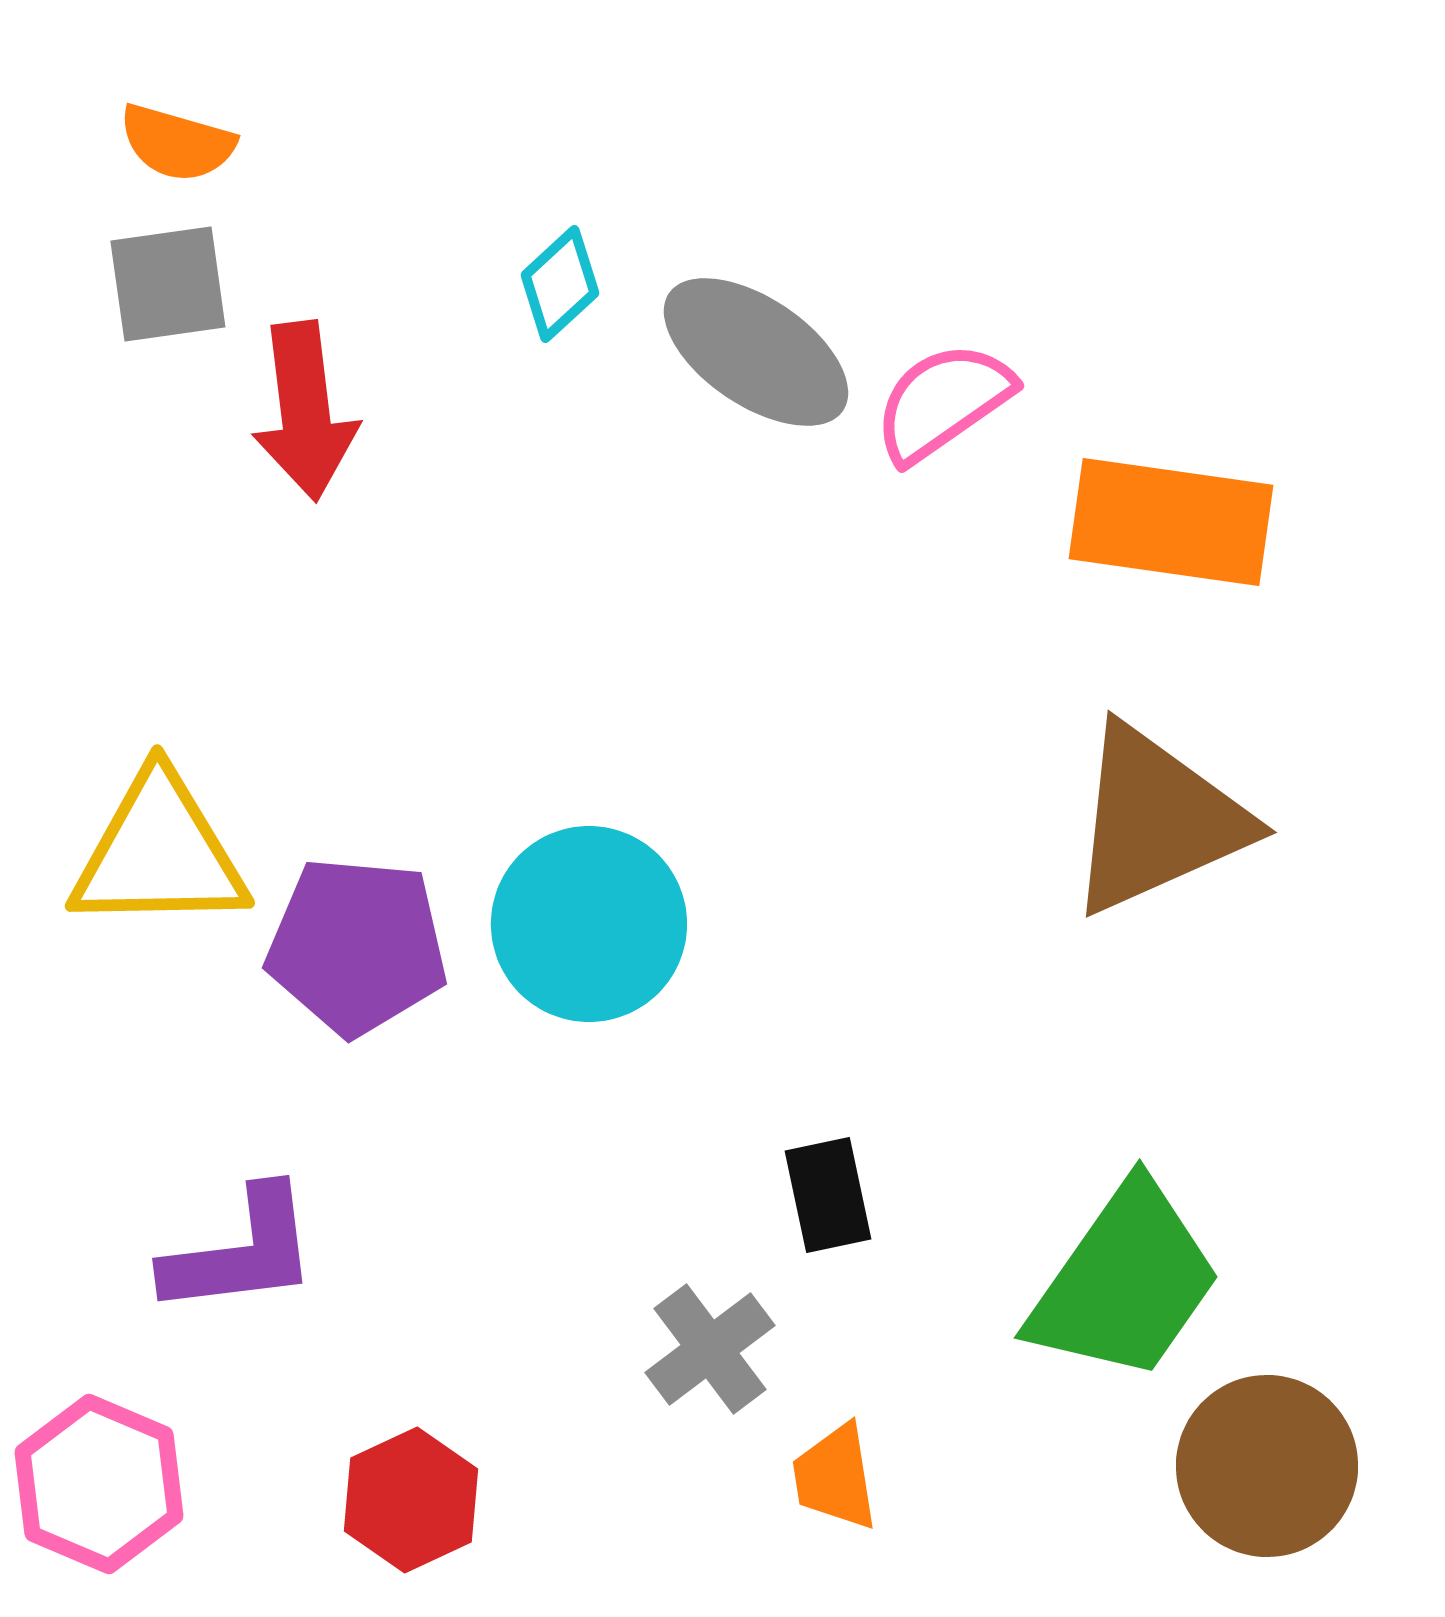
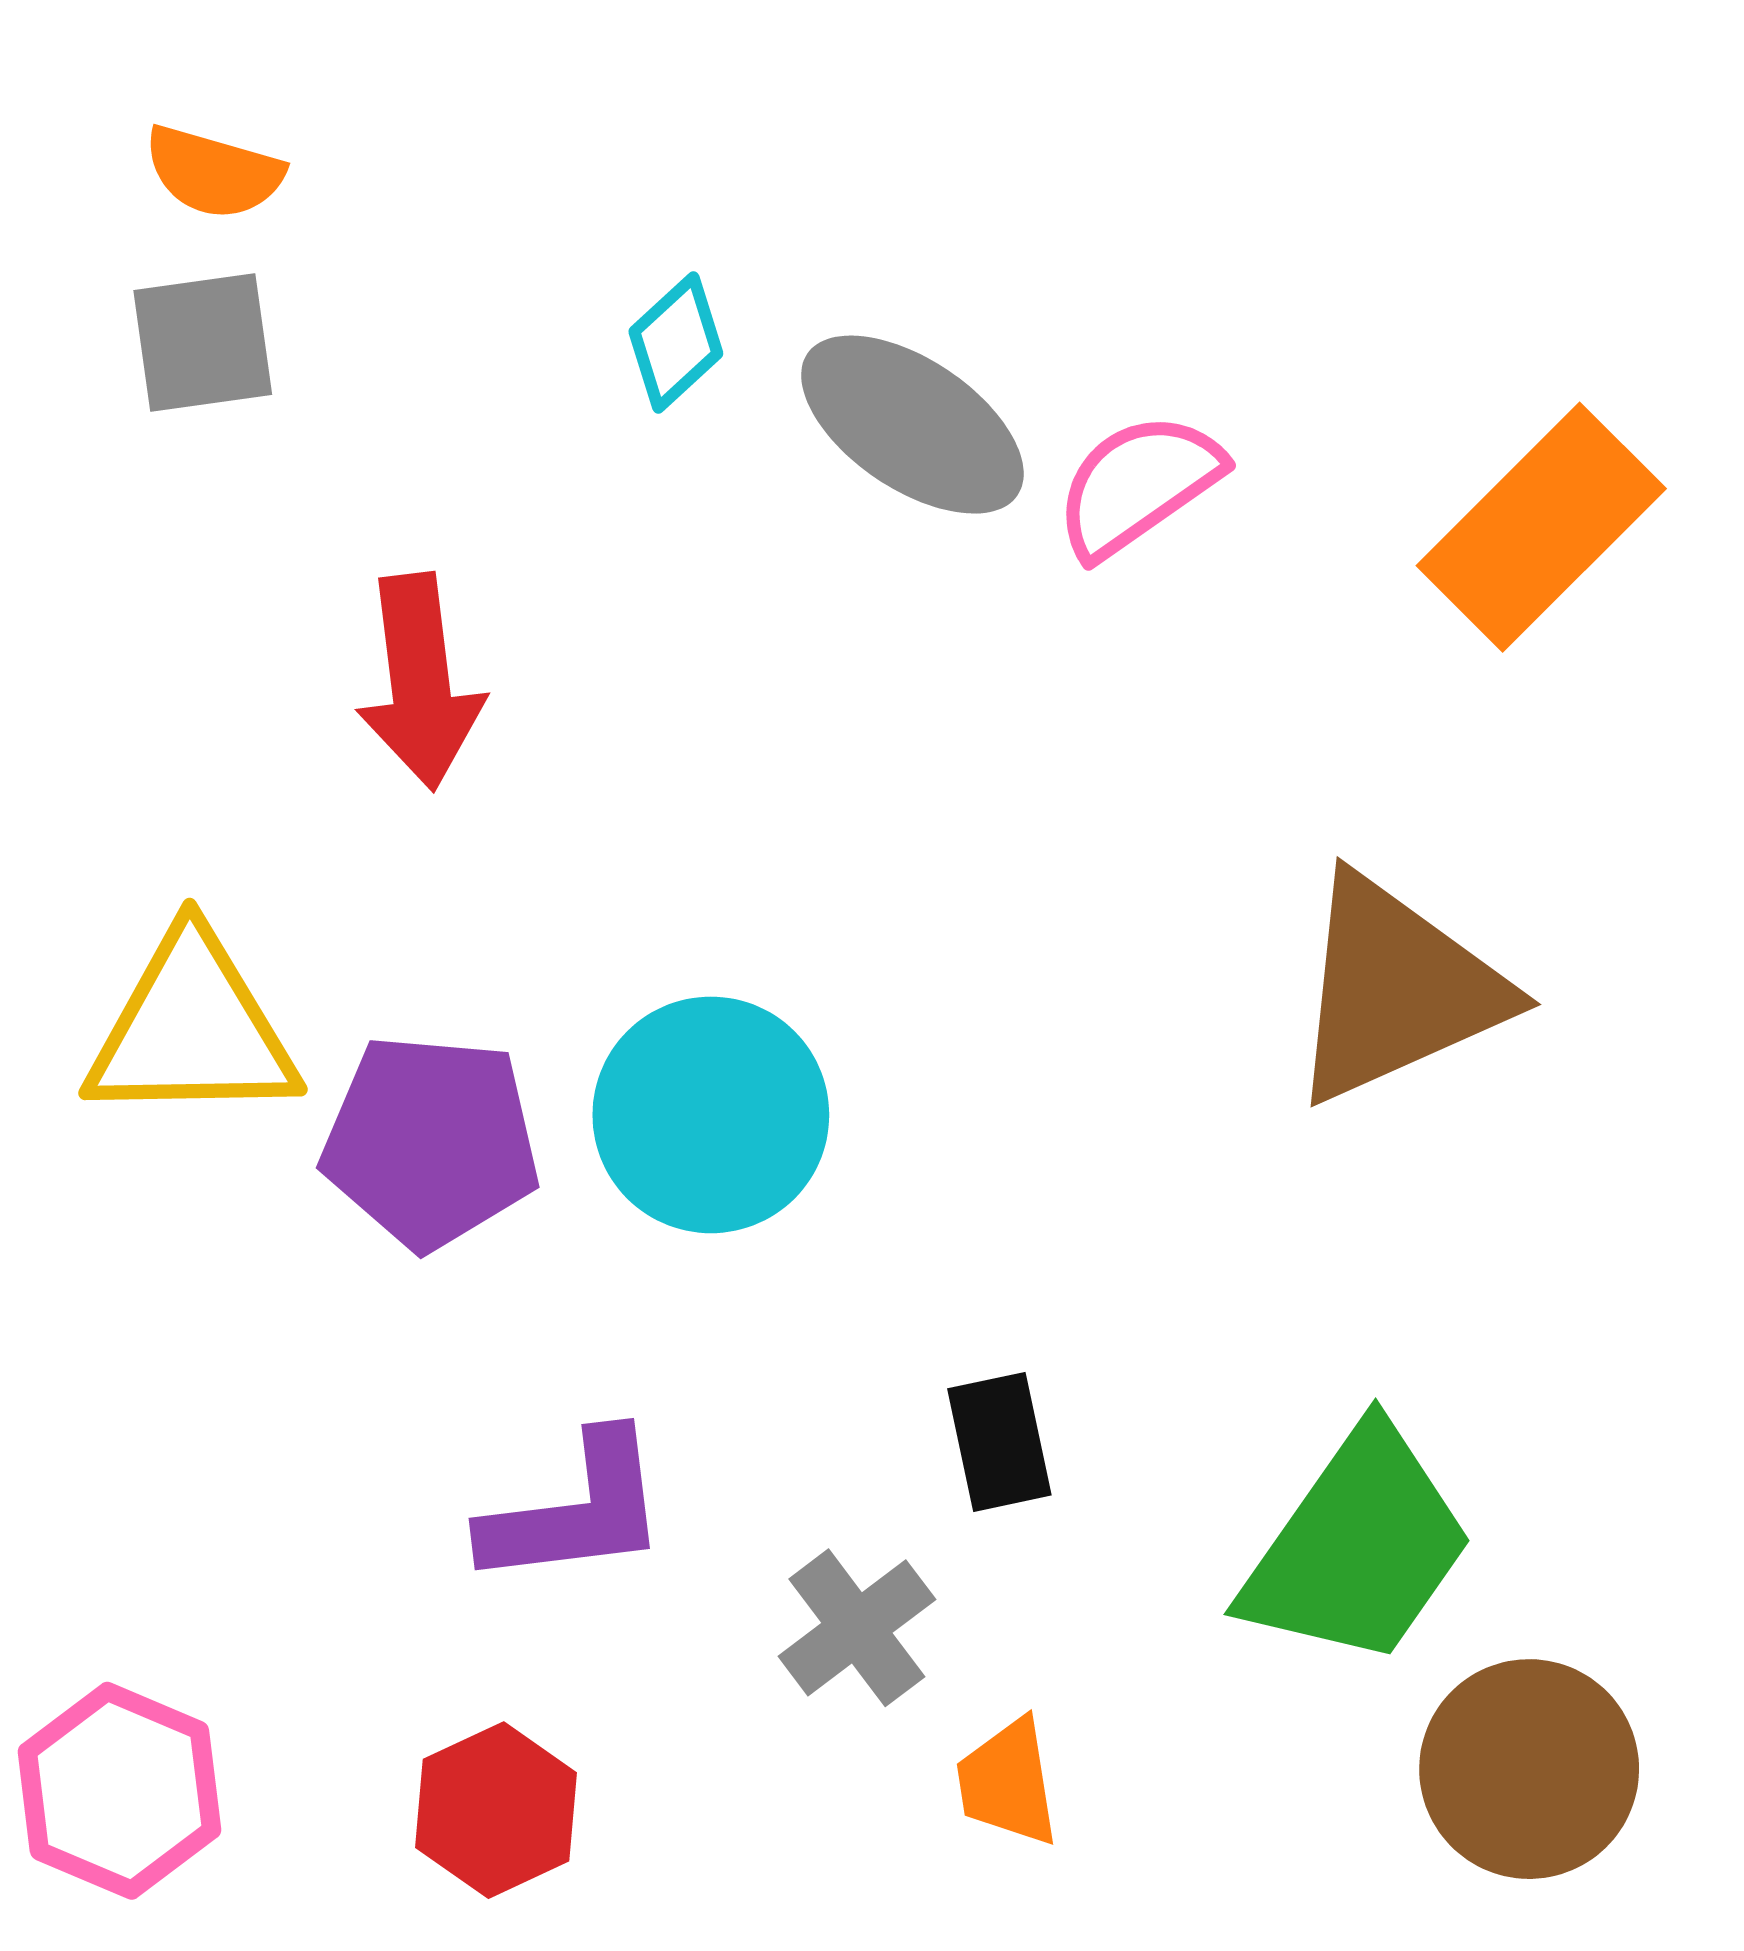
red arrow: (305, 411) -> (420, 682), moved
orange rectangle: (1171, 522) -> (1541, 527), moved, turned -53
purple L-shape: (241, 1252) -> (576, 1511), moved

